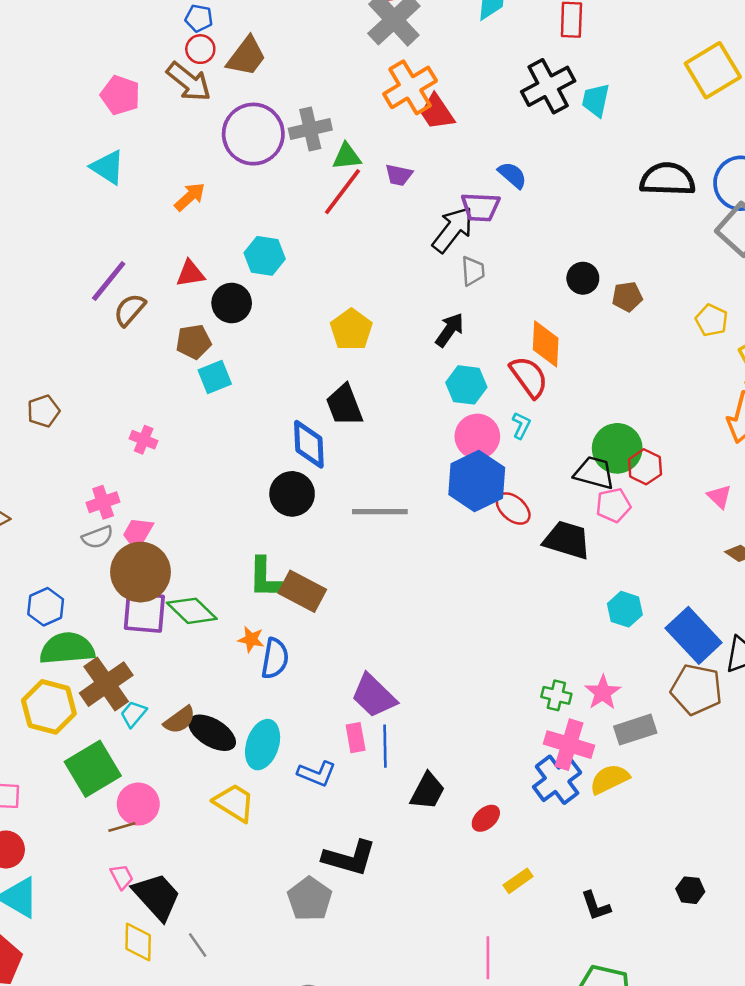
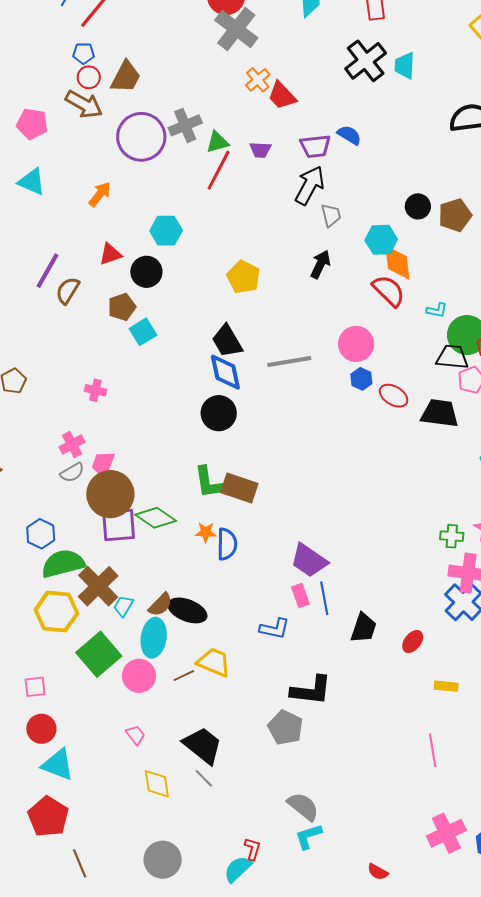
orange cross: (410, 87) -> (258, 80), size x0.6
purple trapezoid: (480, 207) -> (315, 146), moved
brown pentagon: (627, 297) -> (455, 215), size x1.4
cyan hexagon: (466, 385) -> (381, 240), moved
black trapezoid: (344, 405) -> (227, 341), moved
cyan L-shape: (521, 425) -> (437, 310), moved, turned 85
blue hexagon: (477, 481) -> (361, 379), size x0.5
gray line: (380, 512) -> (289, 362), moved
cyan ellipse: (263, 745) -> (154, 638), moved
brown line: (122, 827) -> (184, 675), moved
yellow rectangle: (518, 881) -> (446, 686), turned 50
black trapezoid: (157, 896) -> (203, 745), moved

